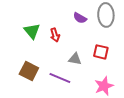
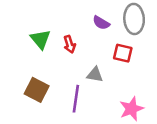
red square: (101, 52) -> (123, 53), moved
purple line: (60, 78) -> (76, 99), turned 75

